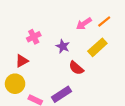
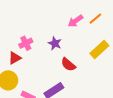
pink cross: (34, 37) -> (26, 43), moved
yellow rectangle: (97, 47) -> (99, 49), moved

